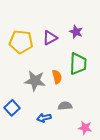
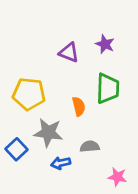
purple triangle: (50, 38) -> (69, 52), turned 49
yellow pentagon: (21, 42) -> (29, 94), moved
gray star: (35, 81) -> (48, 133), moved

